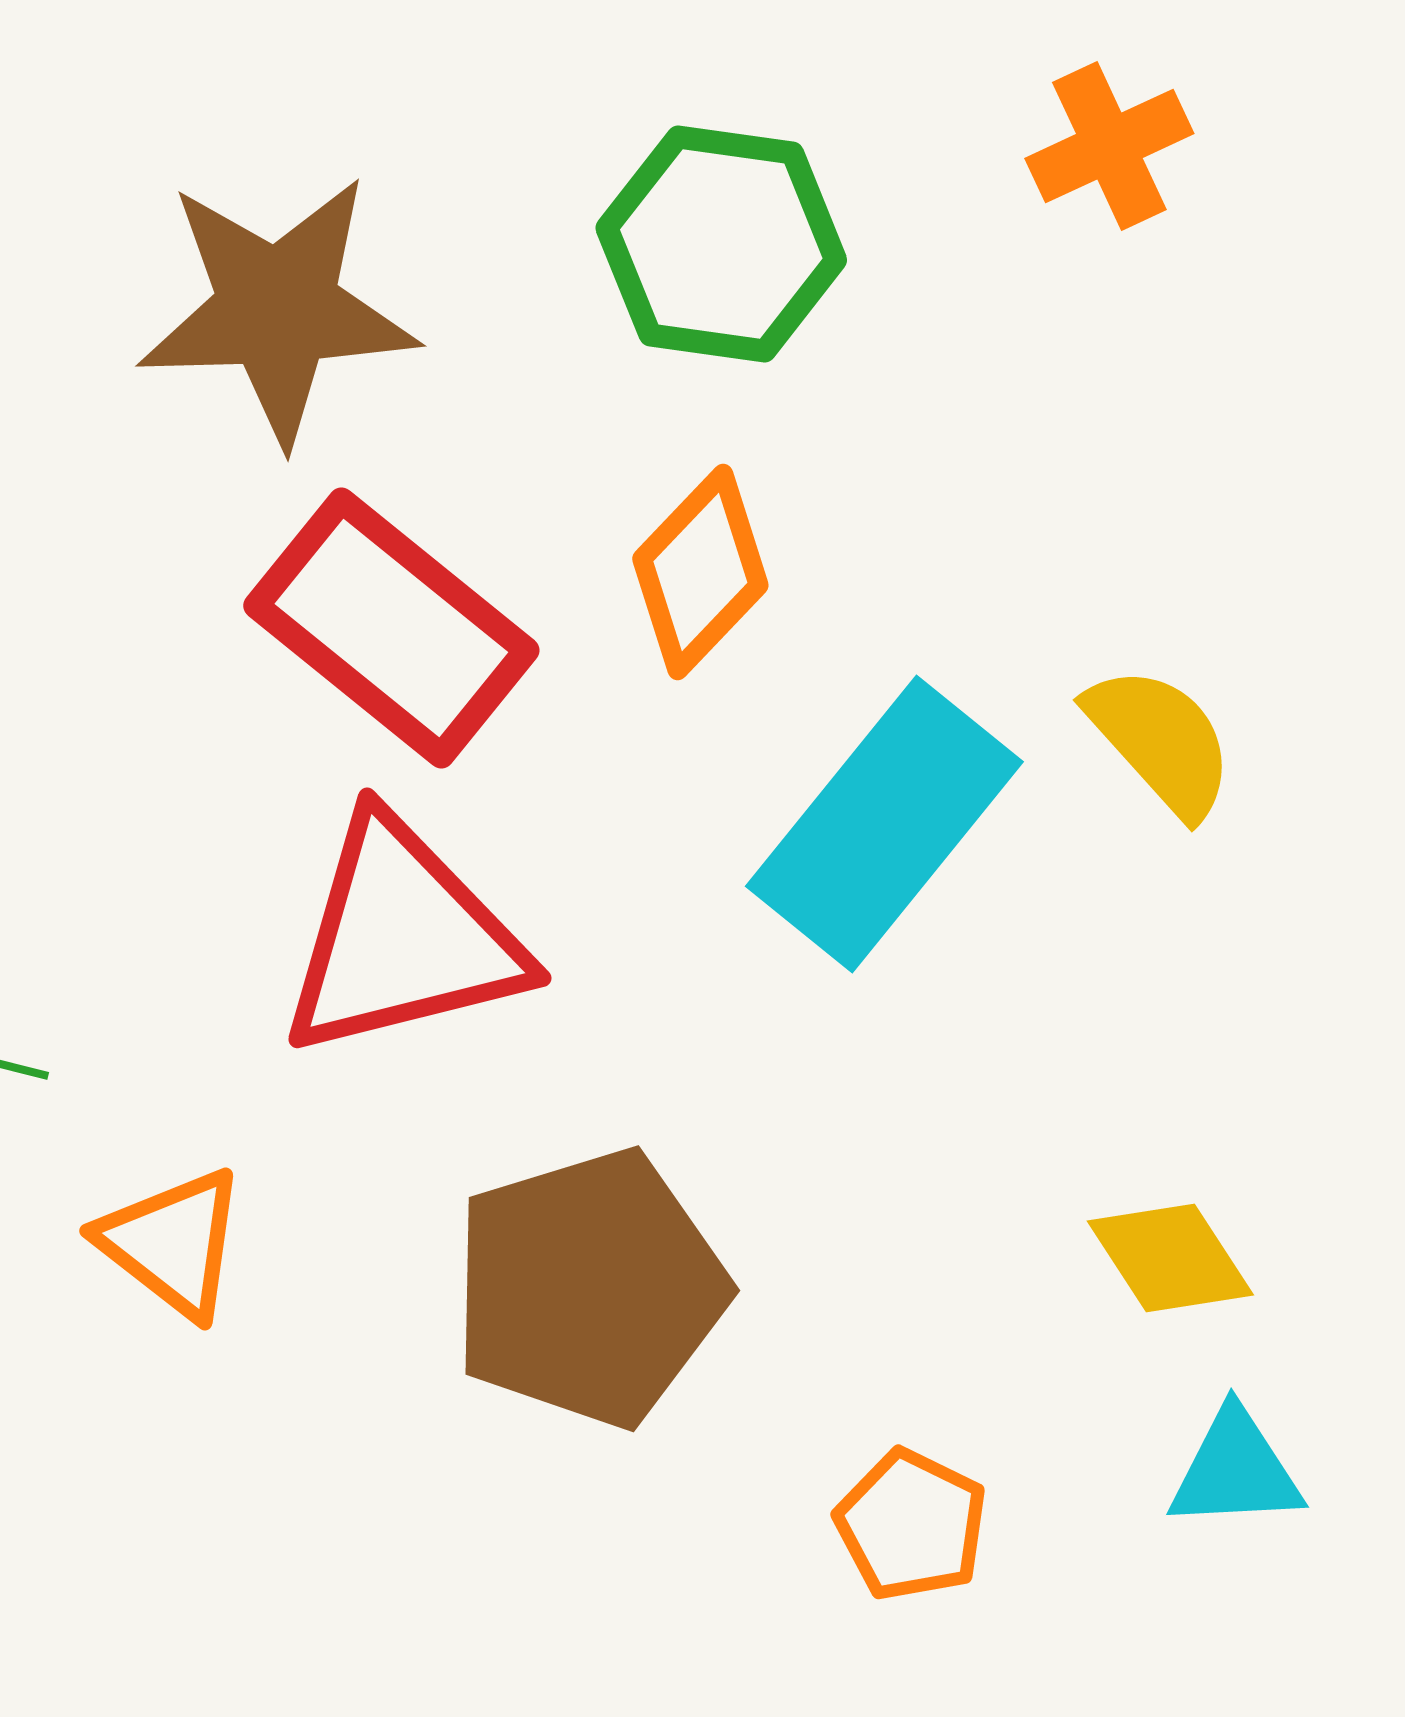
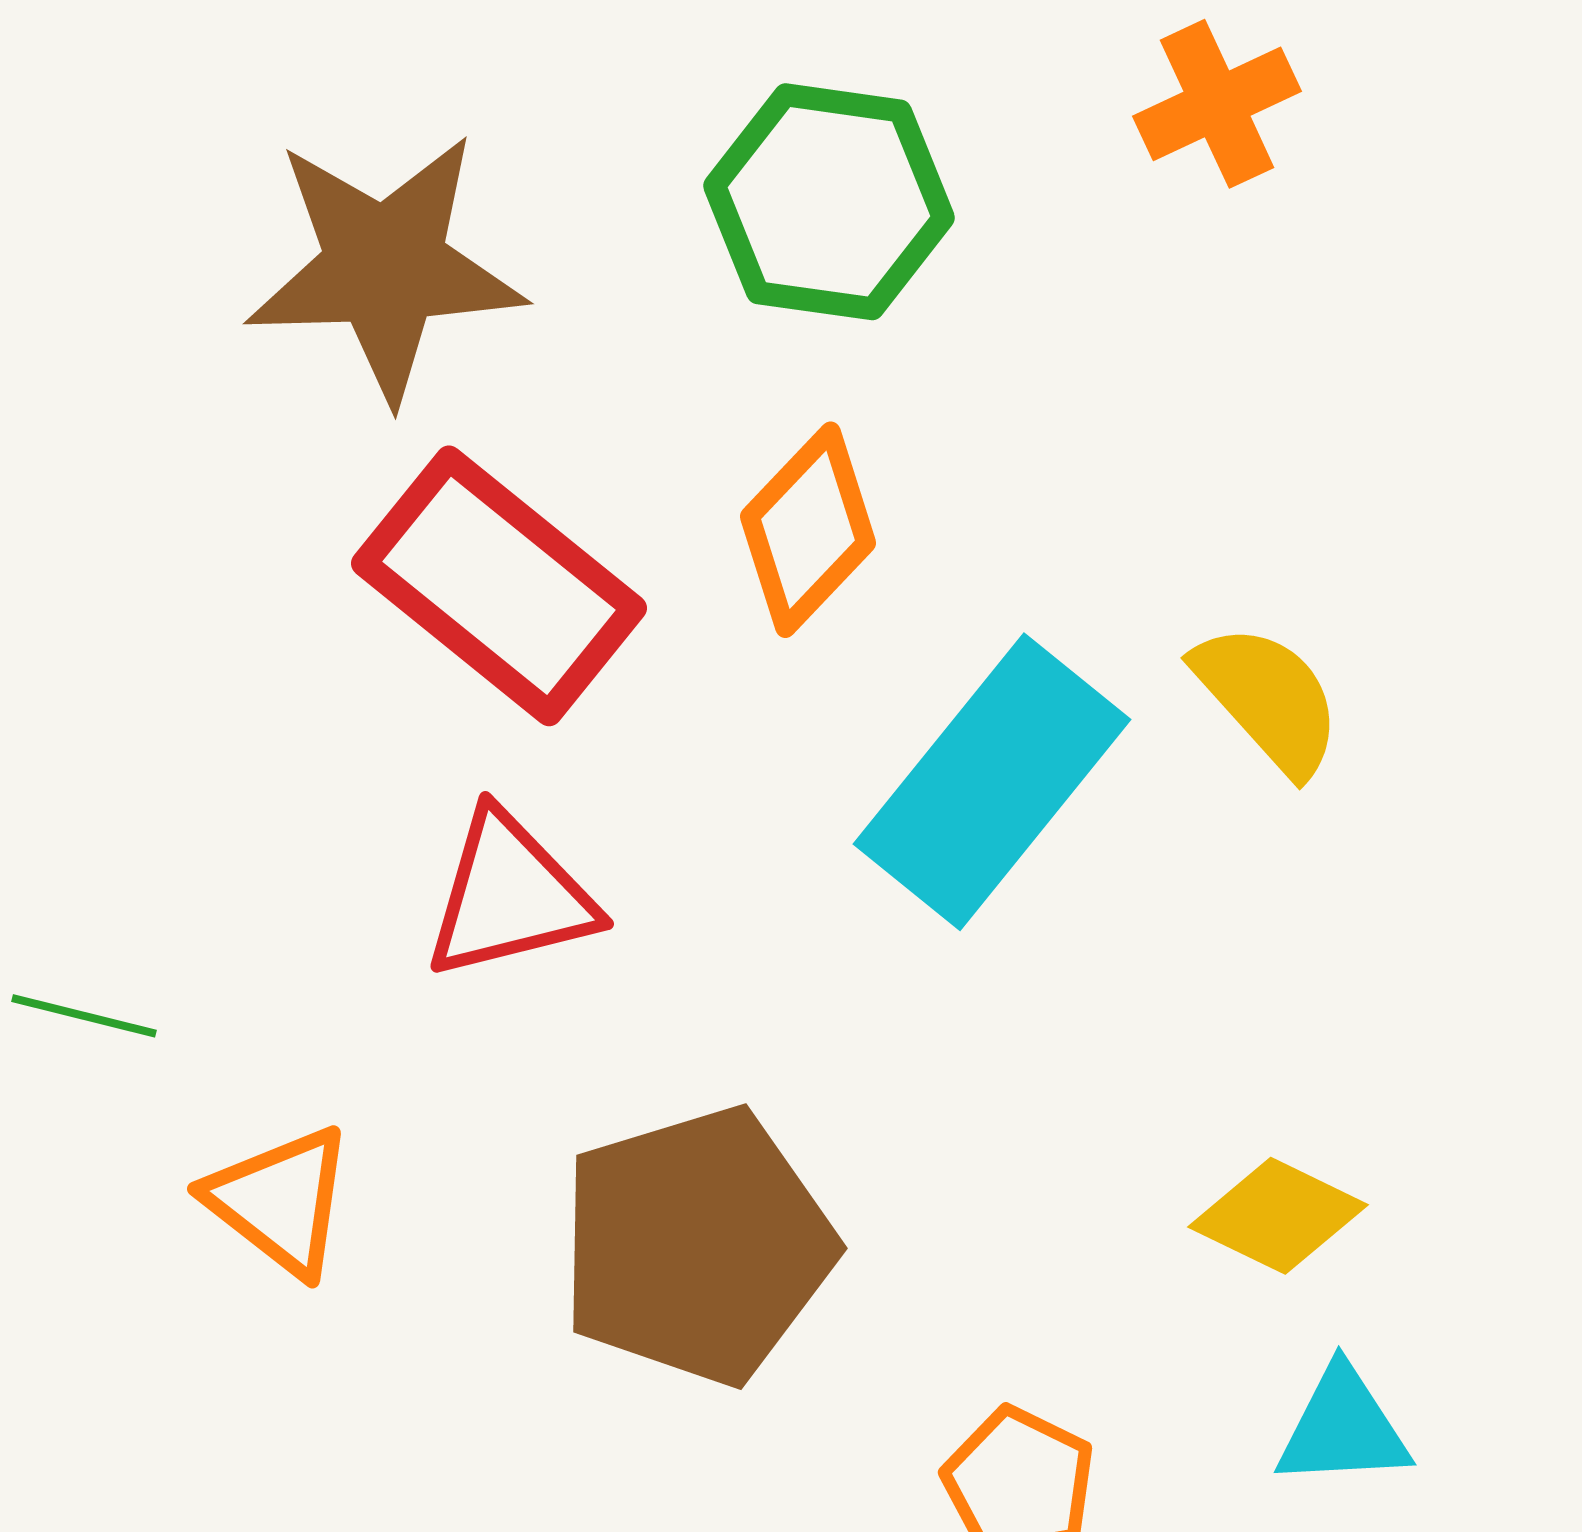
red triangle: (402, 938) -> (510, 896), size x0.7
yellow diamond: (1170, 1258) -> (1278, 1216), turned -31

